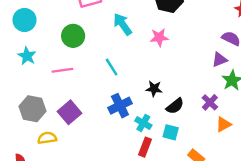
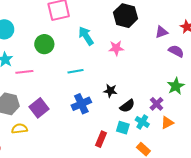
purple triangle: (220, 60) -> (161, 32), moved
cyan line: (112, 67) -> (76, 71), turned -70
pink line: (62, 70) -> (24, 72), moved
cyan cross: (143, 123) -> (142, 122), moved

